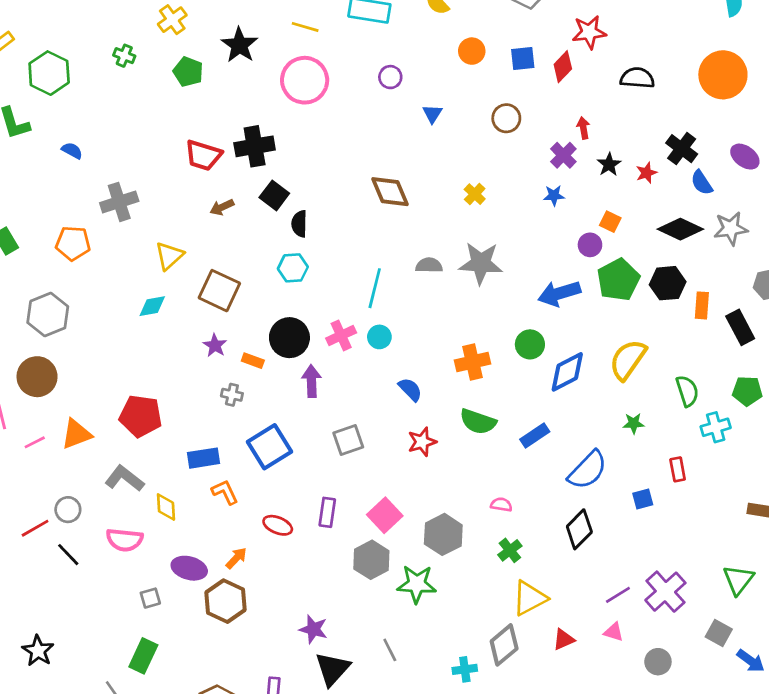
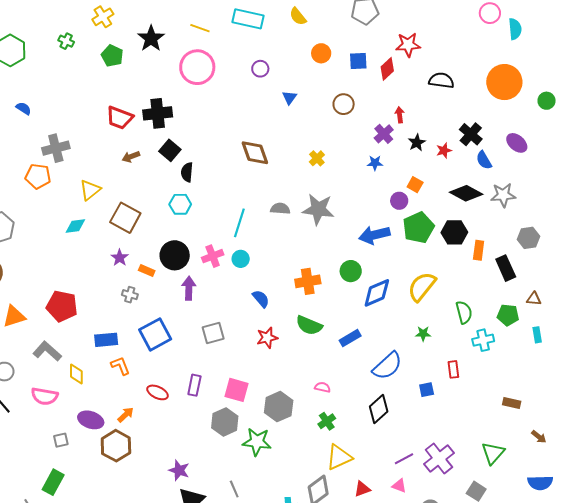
orange pentagon: (73, 243) -> (38, 176), moved
pink square: (385, 515) -> (237, 390), turned -35

